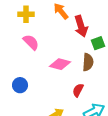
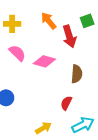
green square: (98, 43) -> (87, 21), moved
pink diamond: (60, 64) -> (44, 61), moved

